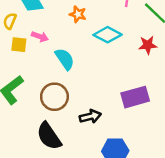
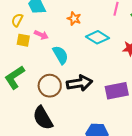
black arrow: (90, 116) -> (79, 83), moved, size x1.4

